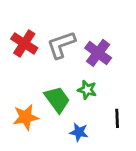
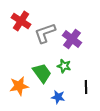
red cross: (24, 43) -> (21, 21), moved

